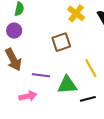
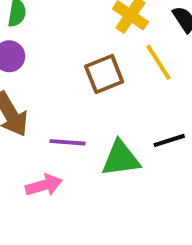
yellow line: (91, 68) -> (158, 62), moved
black line: (88, 99) -> (169, 140), moved

